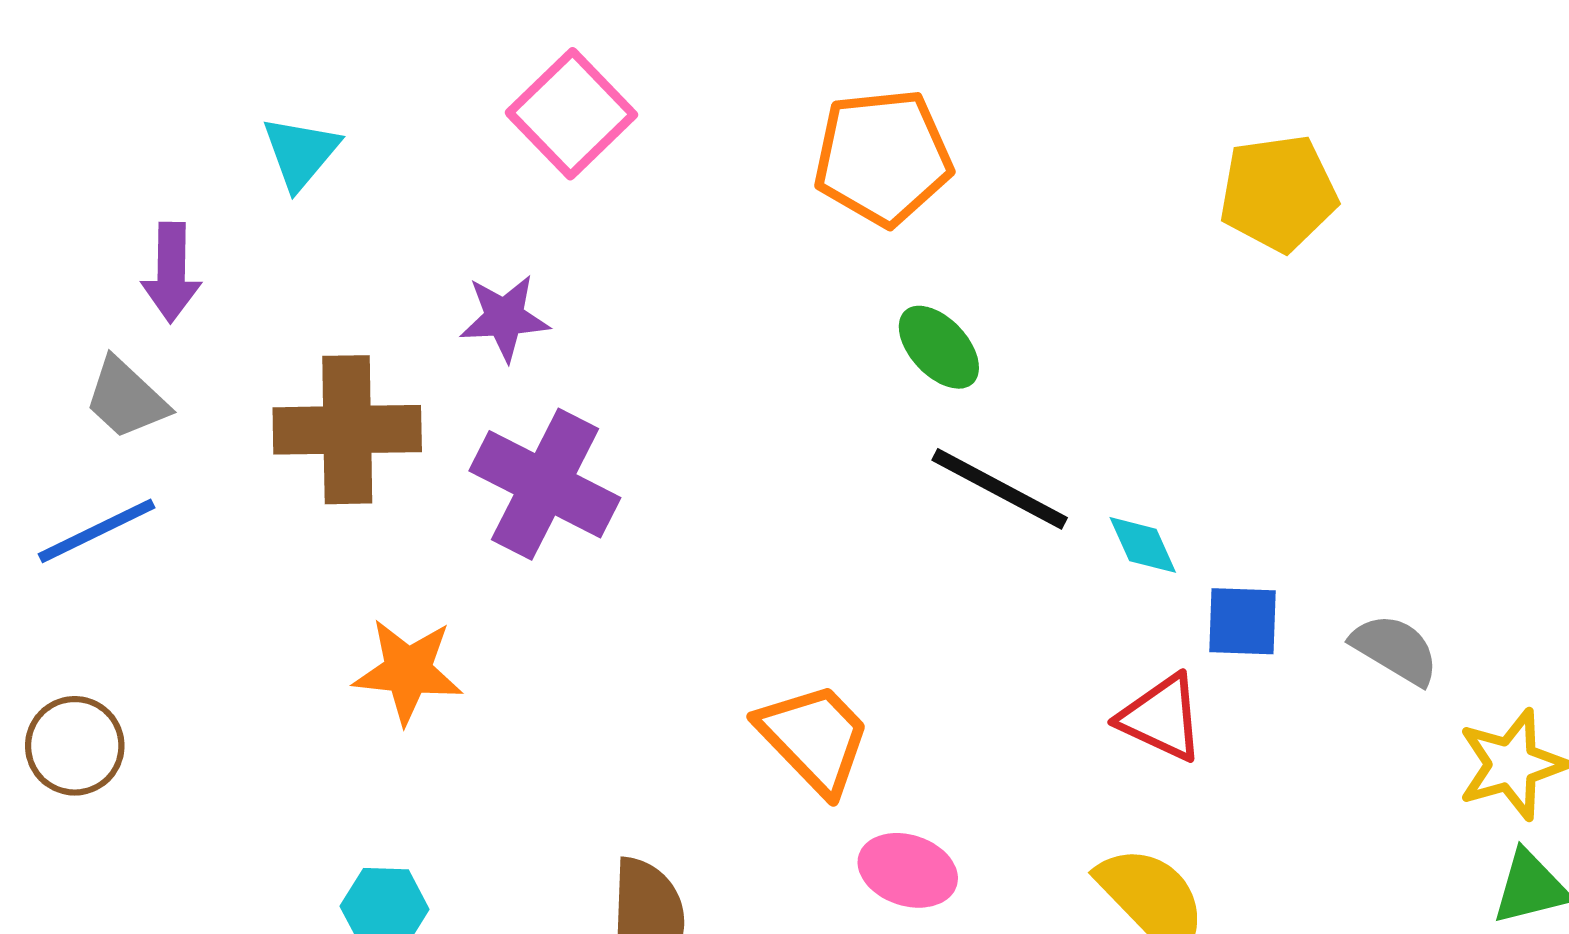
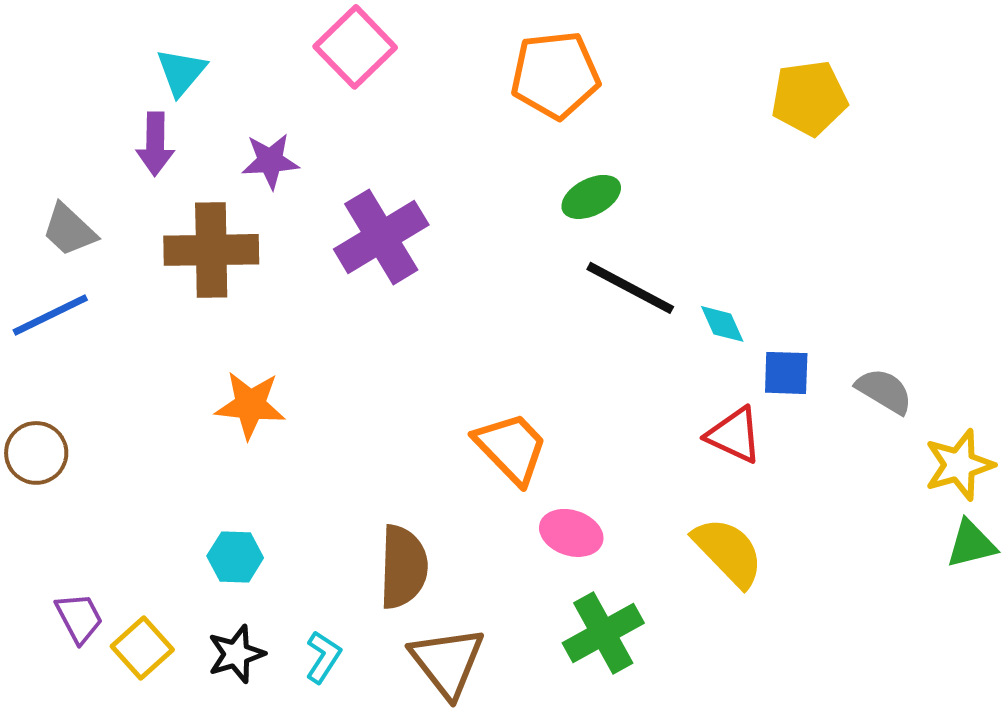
purple arrow: (171, 272) -> (155, 144), moved
purple star: (504, 318) -> (270, 161), moved
green ellipse: (939, 347) -> (591, 197), turned -74
purple cross: (545, 484) -> (381, 237), moved, turned 32

